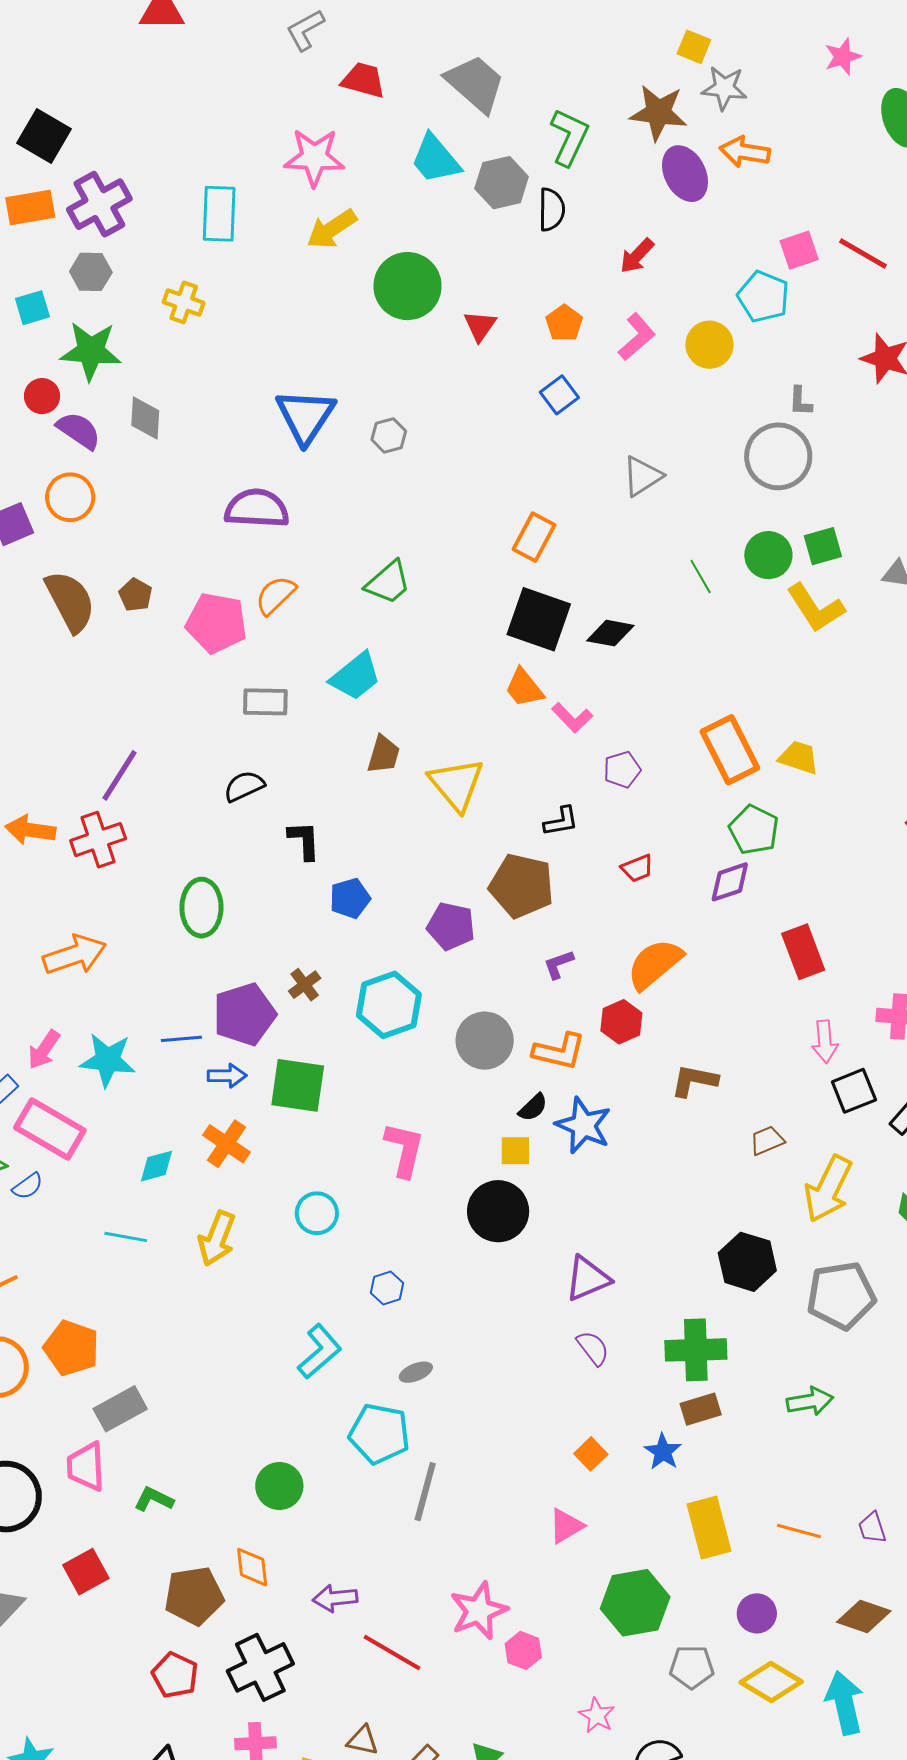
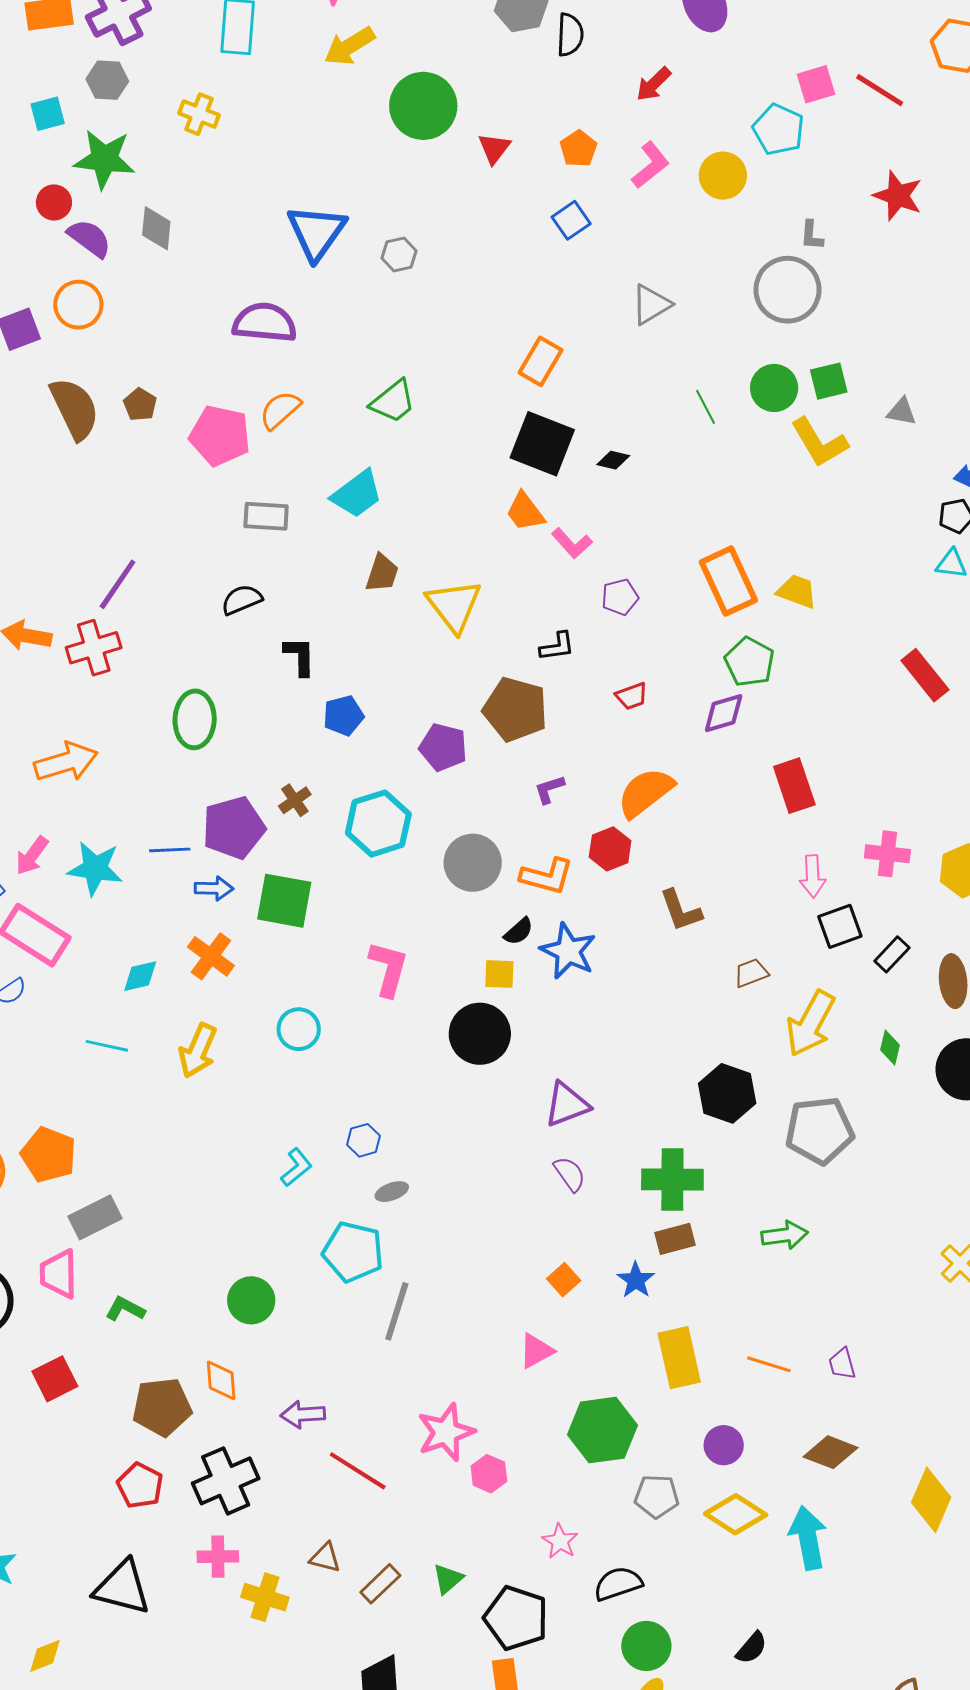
black diamond: (610, 633) -> (613, 460), size x0.7
brown L-shape: (694, 1081) -> (681, 910), turned -123
blue hexagon: (387, 1288) -> (364, 1140), moved
cyan L-shape: (320, 1351) -> (296, 1167), size x0.7

